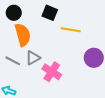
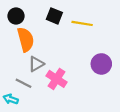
yellow line: (71, 30) -> (82, 23), moved
gray line: (13, 61) -> (23, 83), moved

